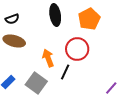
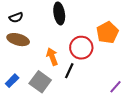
orange pentagon: (89, 19) -> (107, 33), moved

